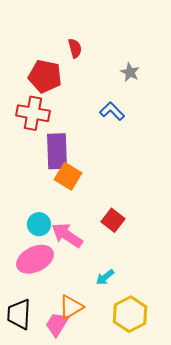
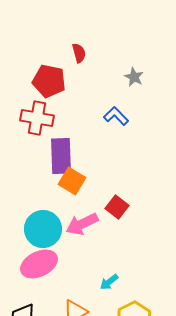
red square: (113, 220) -> (117, 207), moved
cyan circle: (39, 224) -> (43, 229), size x1.6
pink arrow: (67, 235) -> (82, 224), moved, turned -60

